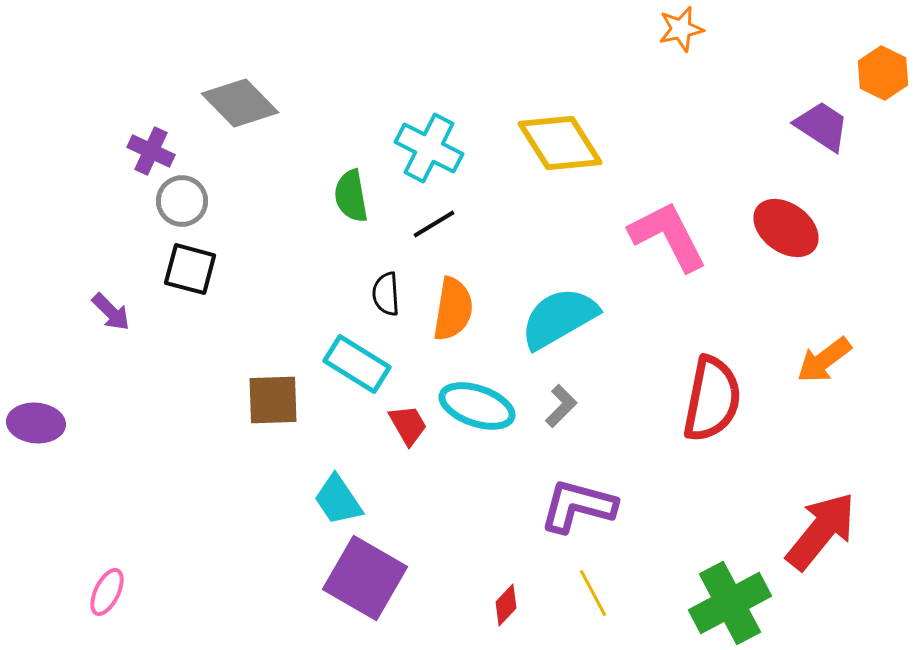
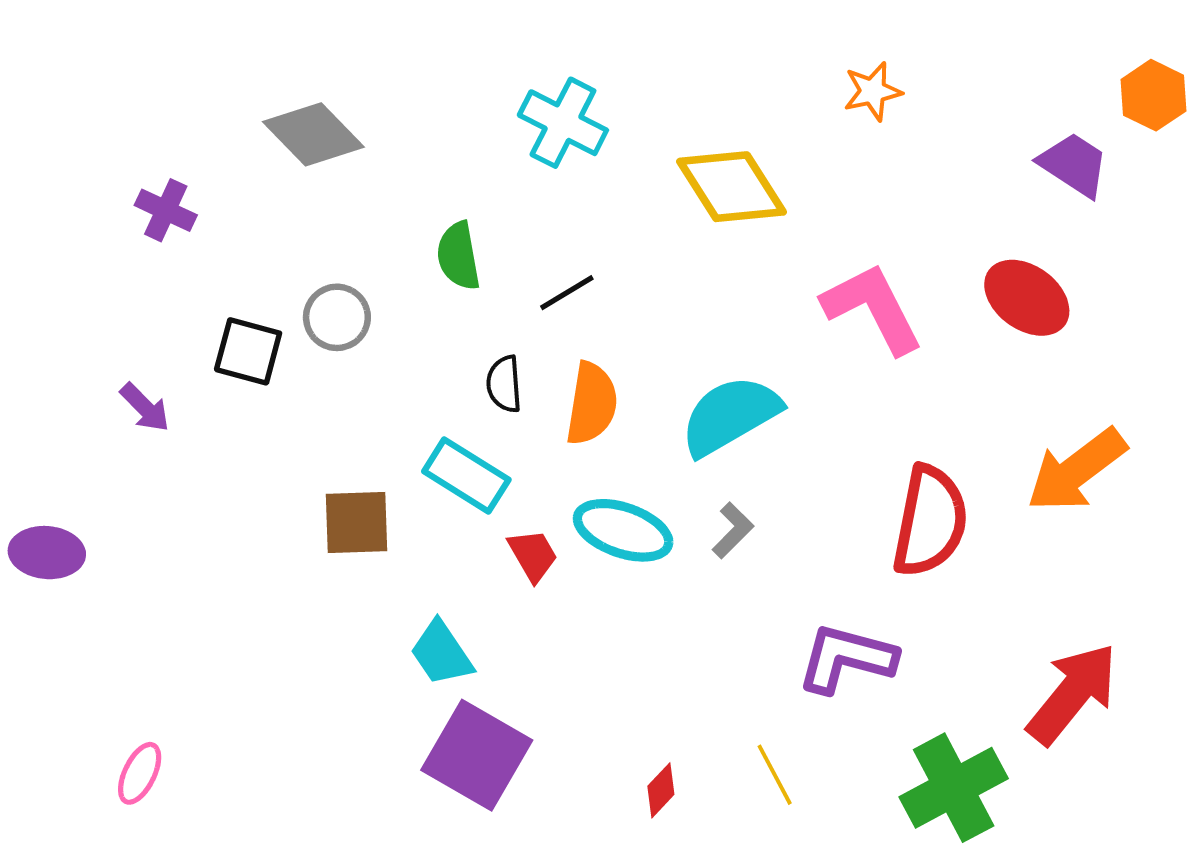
orange star: (681, 29) -> (873, 91), moved
cyan cross: (429, 148) -> (563, 123), moved
purple cross: (151, 151) -> (166, 210), moved
gray circle: (182, 201) -> (337, 317), moved
orange arrow: (824, 360) -> (1076, 470), size x1.4
purple L-shape: (578, 506) -> (846, 658), moved

